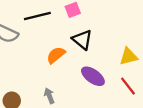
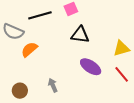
black triangle: (82, 40) -> (80, 35), turned -30
orange semicircle: (56, 55) -> (29, 49), moved

